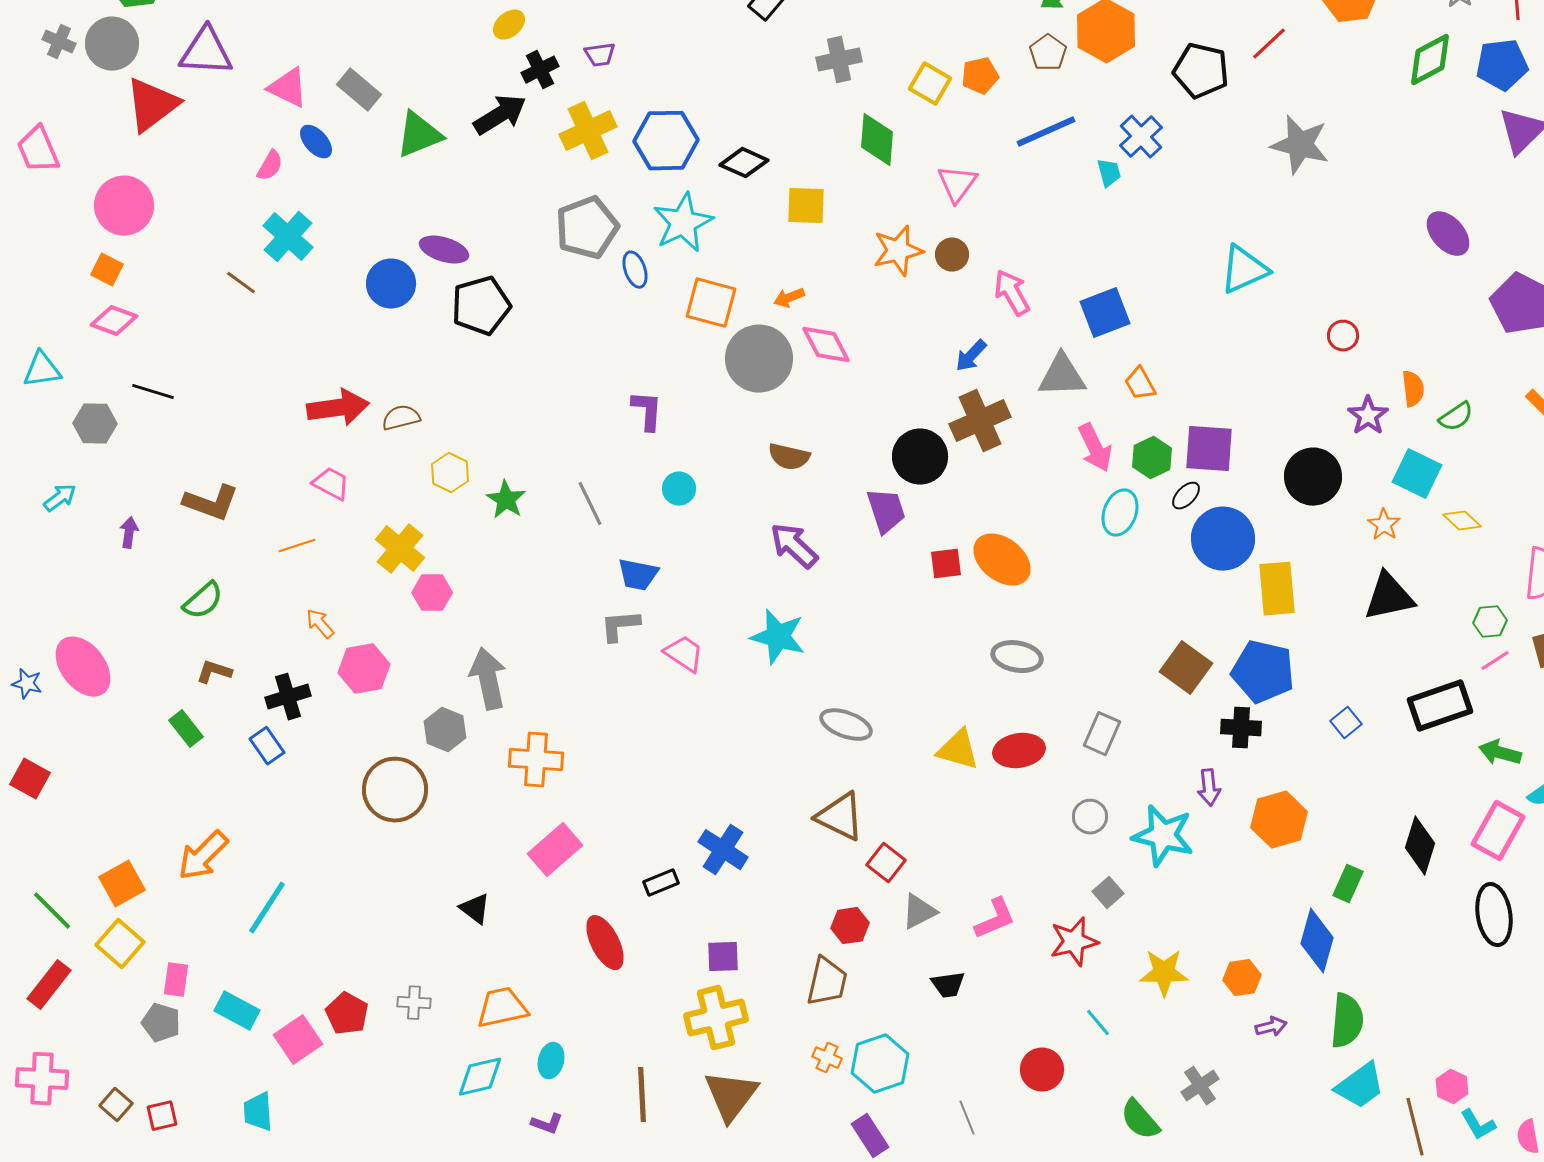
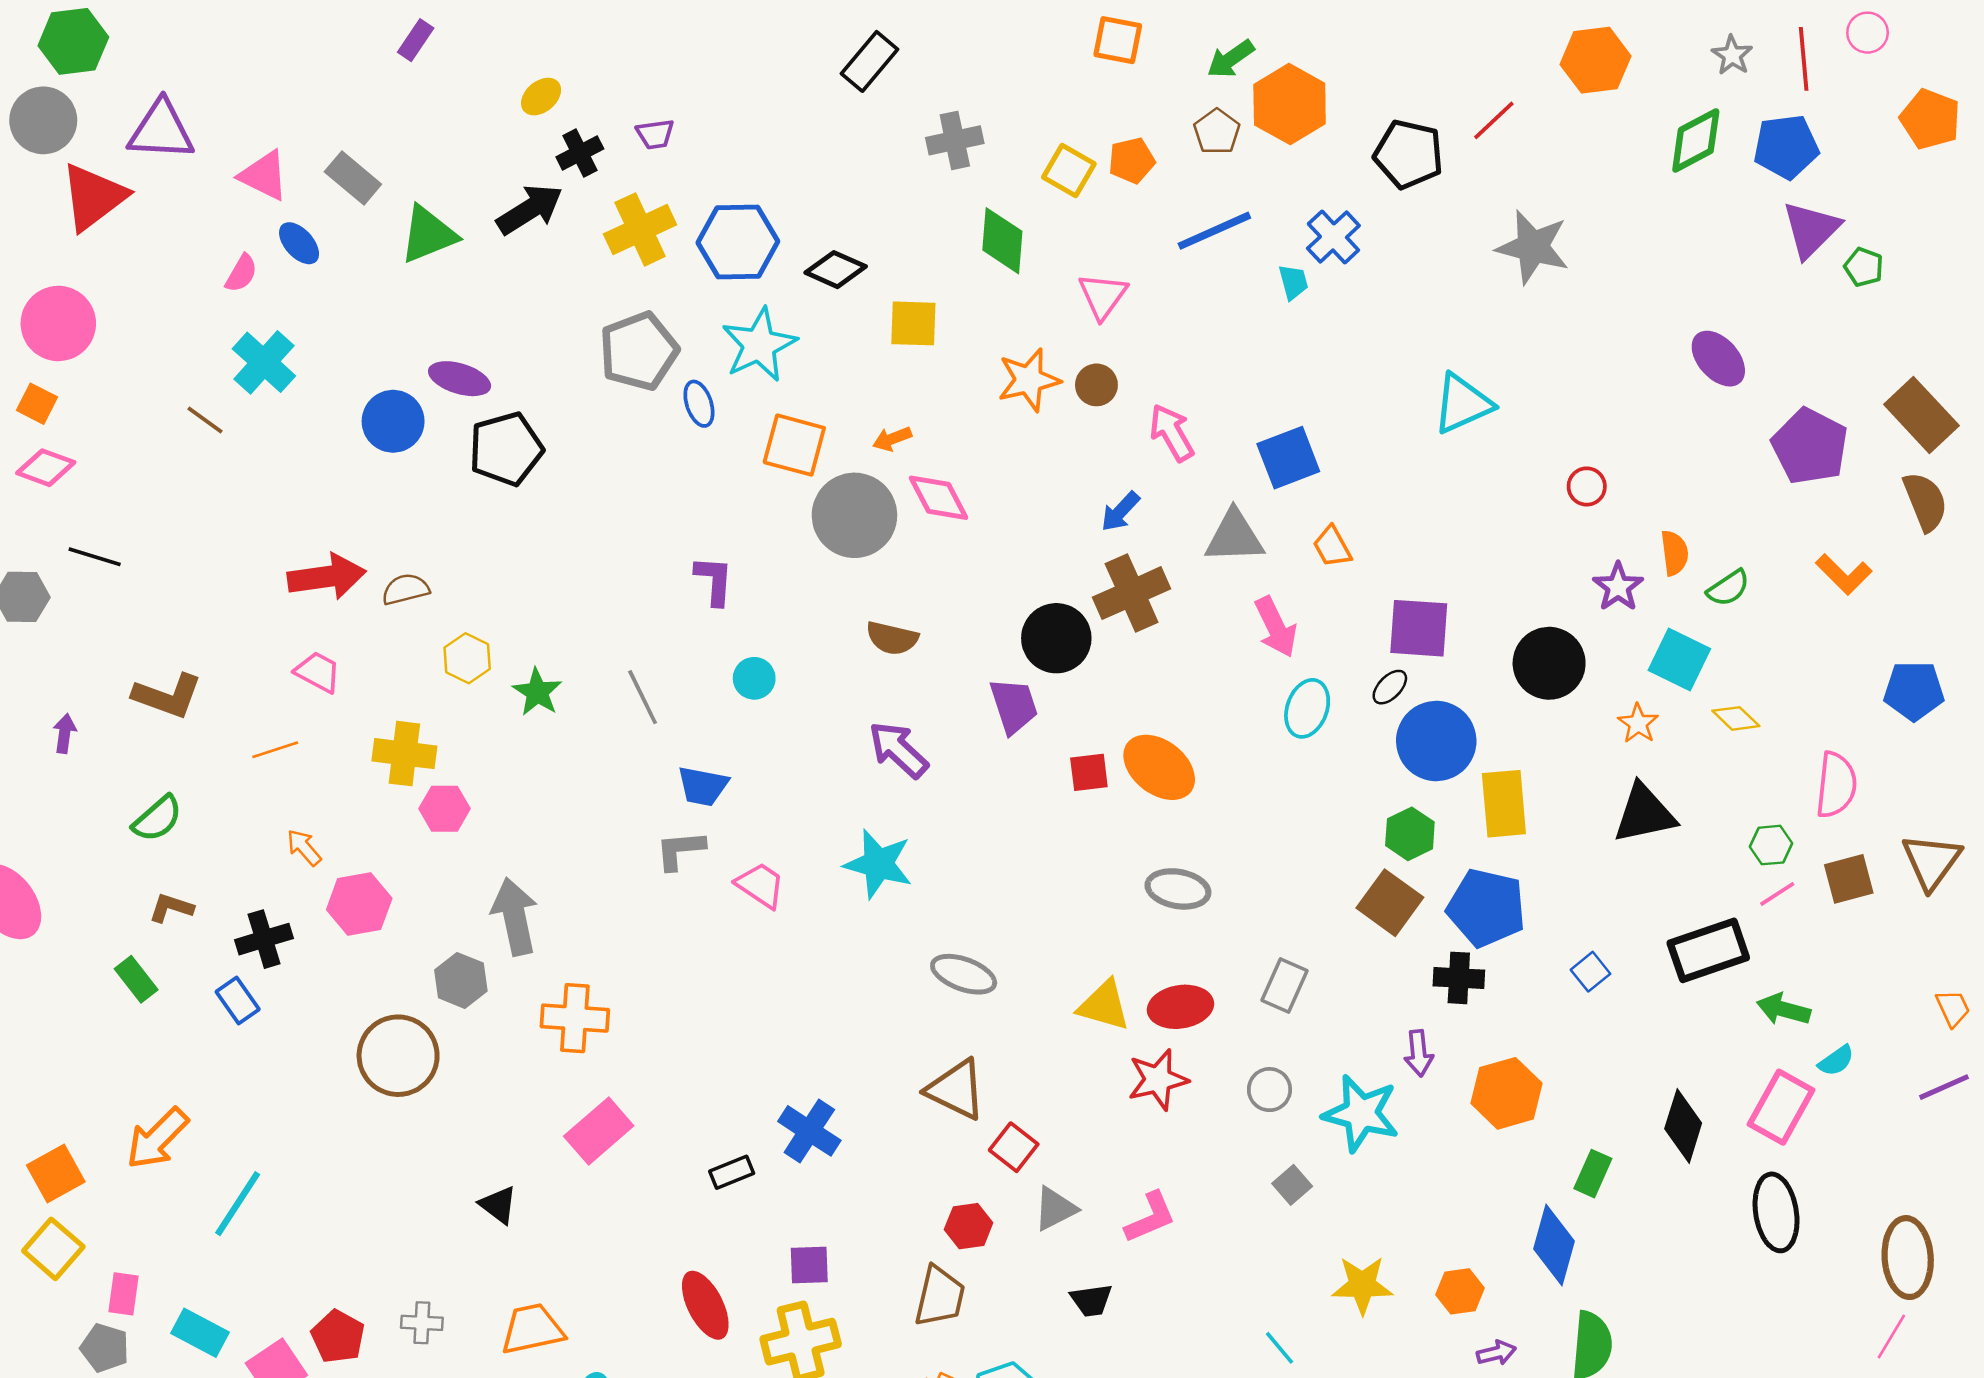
green hexagon: (1152, 458) -> (1410, 834), moved
yellow cross: (400, 549) -> (404, 754), turned -33
red star: (1074, 942) -> (1158, 1080), moved
red ellipse: (605, 943) -> (705, 1305), moved

